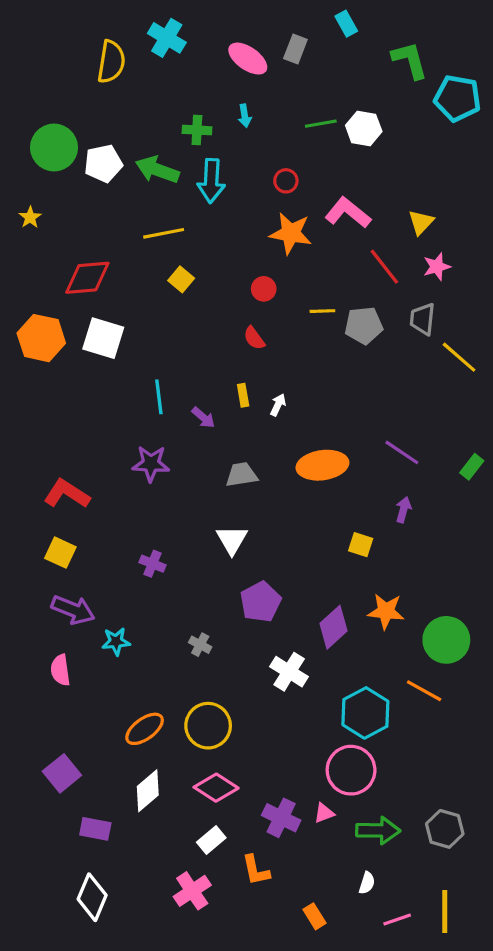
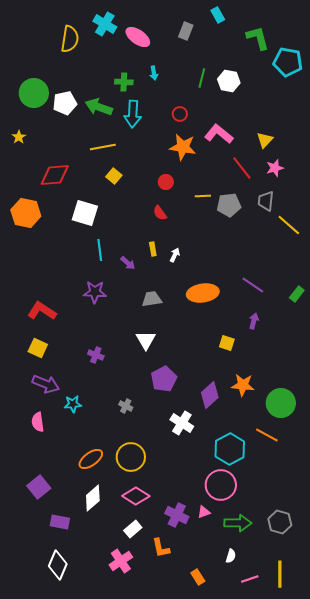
pink ellipse: (248, 59) -> (138, 37), moved
green line: (321, 124) -> (202, 78), turned -66
white square: (103, 338) -> (85, 213), moved

